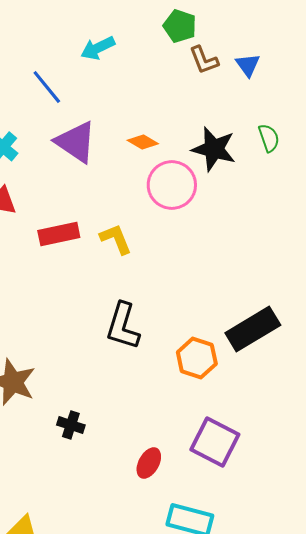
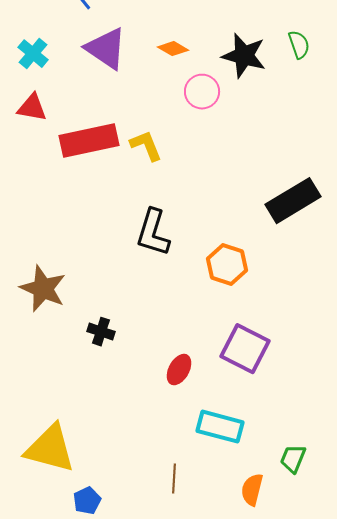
pink circle: (172, 185) -> (202, 92), size x0.7
red rectangle: (59, 234) -> (89, 141), size x1.4
black rectangle: (253, 329) -> (293, 201), moved

